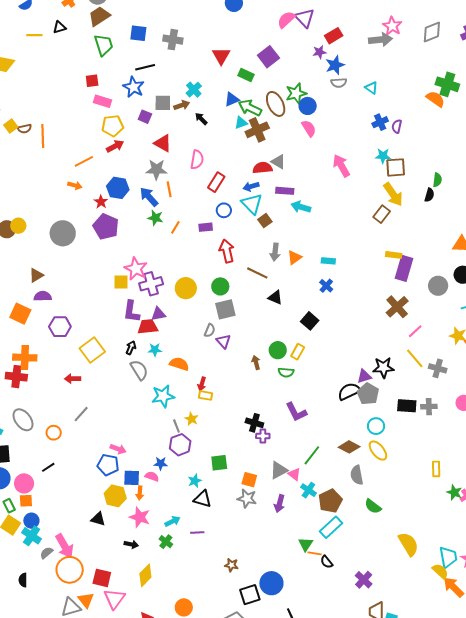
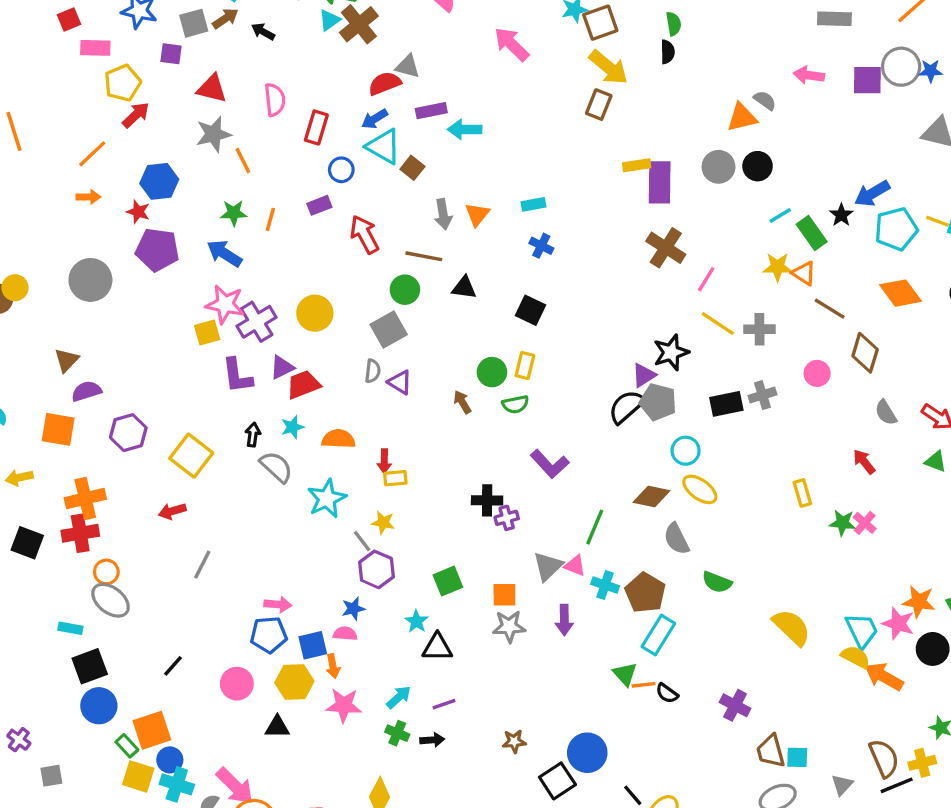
blue arrow: (149, 197) -> (224, 253), moved
green circle: (220, 286) -> (405, 290), moved
gray circle: (438, 286) -> (719, 167), moved
red trapezoid: (148, 327) -> (303, 385), moved
orange circle: (54, 433) -> (106, 572), moved
pink circle: (24, 483) -> (237, 684), moved
orange square: (26, 501) -> (152, 730), size x1.6
black arrow: (131, 544) -> (432, 740), moved

